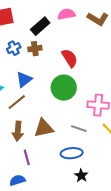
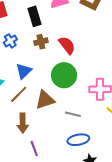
black rectangle: (40, 26) -> (34, 16), turned -60
brown cross: (35, 49) -> (41, 42), moved
brown triangle: (44, 128) -> (45, 100), moved
gray line: (79, 129) -> (73, 114), moved

